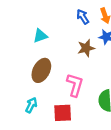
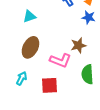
brown star: (86, 48) -> (78, 45), moved
pink L-shape: (75, 85) -> (60, 60), turned 95

